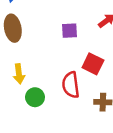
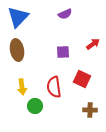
red semicircle: (71, 85) -> (54, 87), moved

